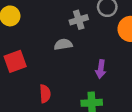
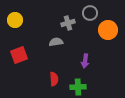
red semicircle: (45, 94) -> (54, 79), moved

